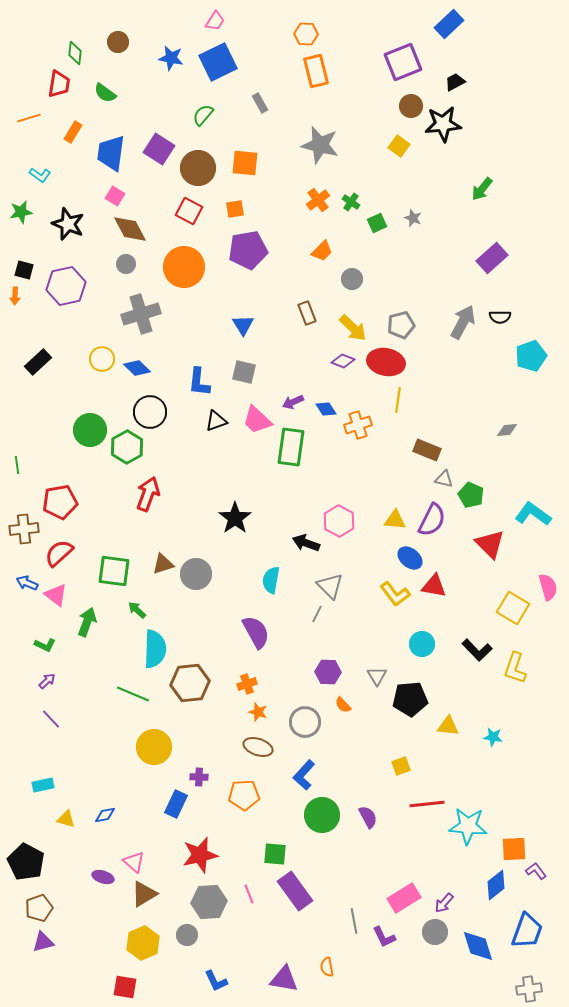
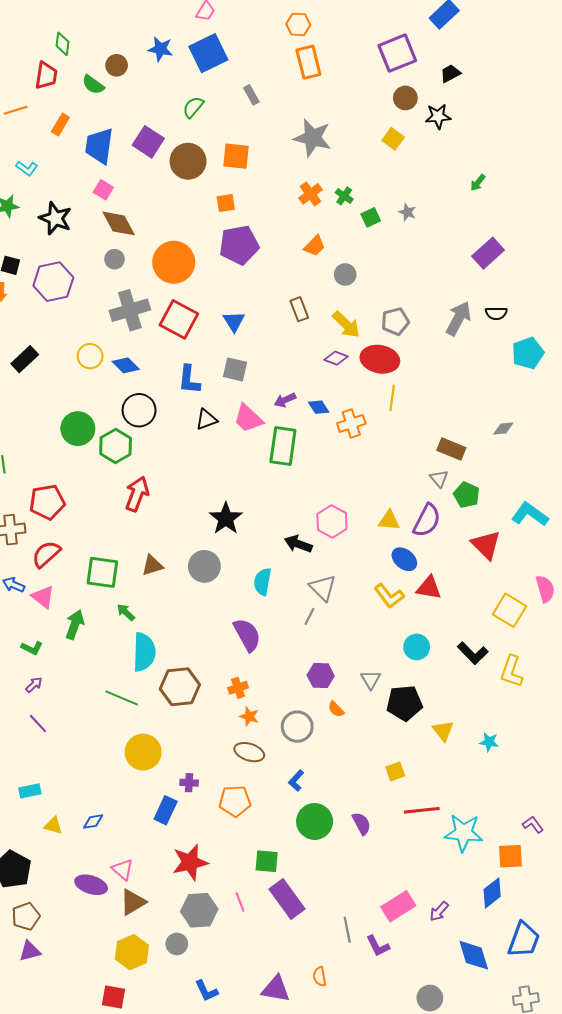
brown circle: (118, 42) -> (117, 65), moved
black star: (443, 124) -> (438, 116), size x0.7
green arrow: (482, 189) -> (478, 183), size x0.7
red square: (189, 211) -> (179, 319), moved, size x1.4
brown rectangle: (427, 450) -> (451, 449), moved
gray triangle: (444, 479) -> (439, 479), turned 36
gray circle: (196, 574) -> (204, 566), moved
yellow triangle: (448, 726) -> (443, 731), turned 45
blue L-shape: (304, 775) -> (296, 781), size x0.7
purple L-shape: (536, 871) -> (533, 825), moved
purple ellipse: (103, 877) -> (91, 885), size x1.4
gray circle: (435, 932) -> (430, 998), moved

